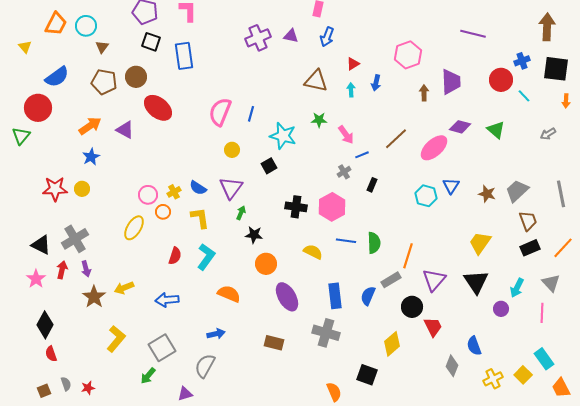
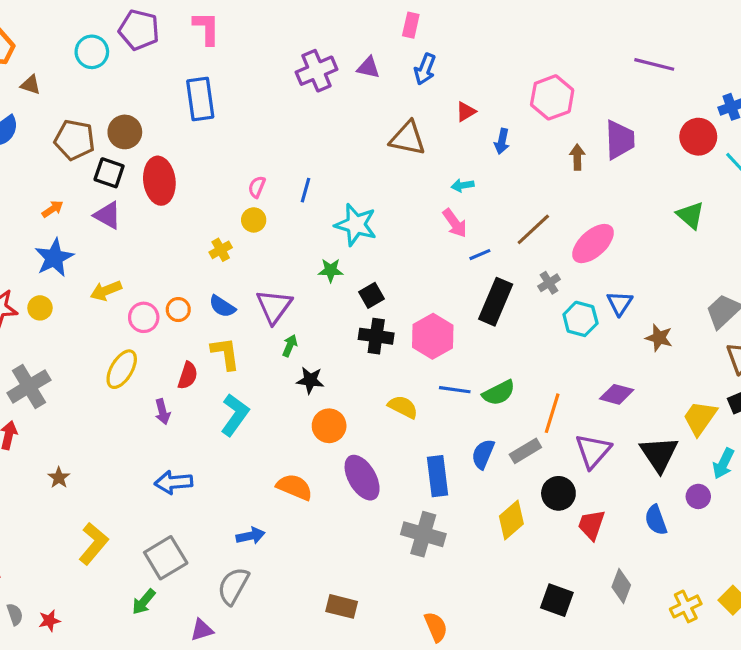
cyan circle: (86, 26) -> (92, 52), moved
black square: (151, 42) -> (109, 173), moved
brown triangle: (102, 47) -> (31, 85), moved, turned -48
cyan arrow: (351, 90) -> (463, 185), moved, turned -96
red ellipse: (158, 108) -> (159, 181), turned 44
pink semicircle: (220, 112) -> (257, 187), size x0.5
green star: (319, 120) -> (331, 270), moved
orange arrow: (90, 126) -> (53, 209), size x0.6
purple diamond: (460, 127) -> (617, 394), moved
yellow circle: (232, 150) -> (254, 220), moved
blue star: (91, 157) -> (54, 258), size x1.4
black square: (269, 166) -> (371, 295), moved
gray cross: (344, 172) -> (549, 283), moved
black rectangle: (372, 185) -> (496, 302), size x2.0
yellow cross: (174, 192) -> (221, 250), moved
brown star: (487, 194) -> (659, 338), moved
orange circle: (163, 212) -> (178, 310), moved
green semicircle: (374, 243) -> (499, 393), turned 65
yellow trapezoid: (480, 243) -> (700, 418), moved
red semicircle: (175, 256) -> (188, 375), moved
purple arrow: (86, 269) -> (163, 412), moved
yellow arrow: (124, 288) -> (106, 291), moved
orange semicircle: (229, 294) -> (295, 487), moved
blue semicircle: (368, 296) -> (483, 454), moved
brown star: (94, 297) -> (59, 478), size x0.6
red trapezoid: (433, 327) -> (591, 525), turned -135
brown rectangle: (274, 343) -> (342, 606), moved
yellow diamond: (392, 344) -> (511, 520), moved
blue semicircle: (474, 346) -> (656, 520), moved
black square: (367, 375) -> (557, 600), moved

